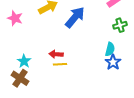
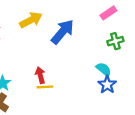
cyan semicircle: (110, 49) -> (104, 69), turned -64
red arrow: (56, 54) -> (40, 75), turned 72

